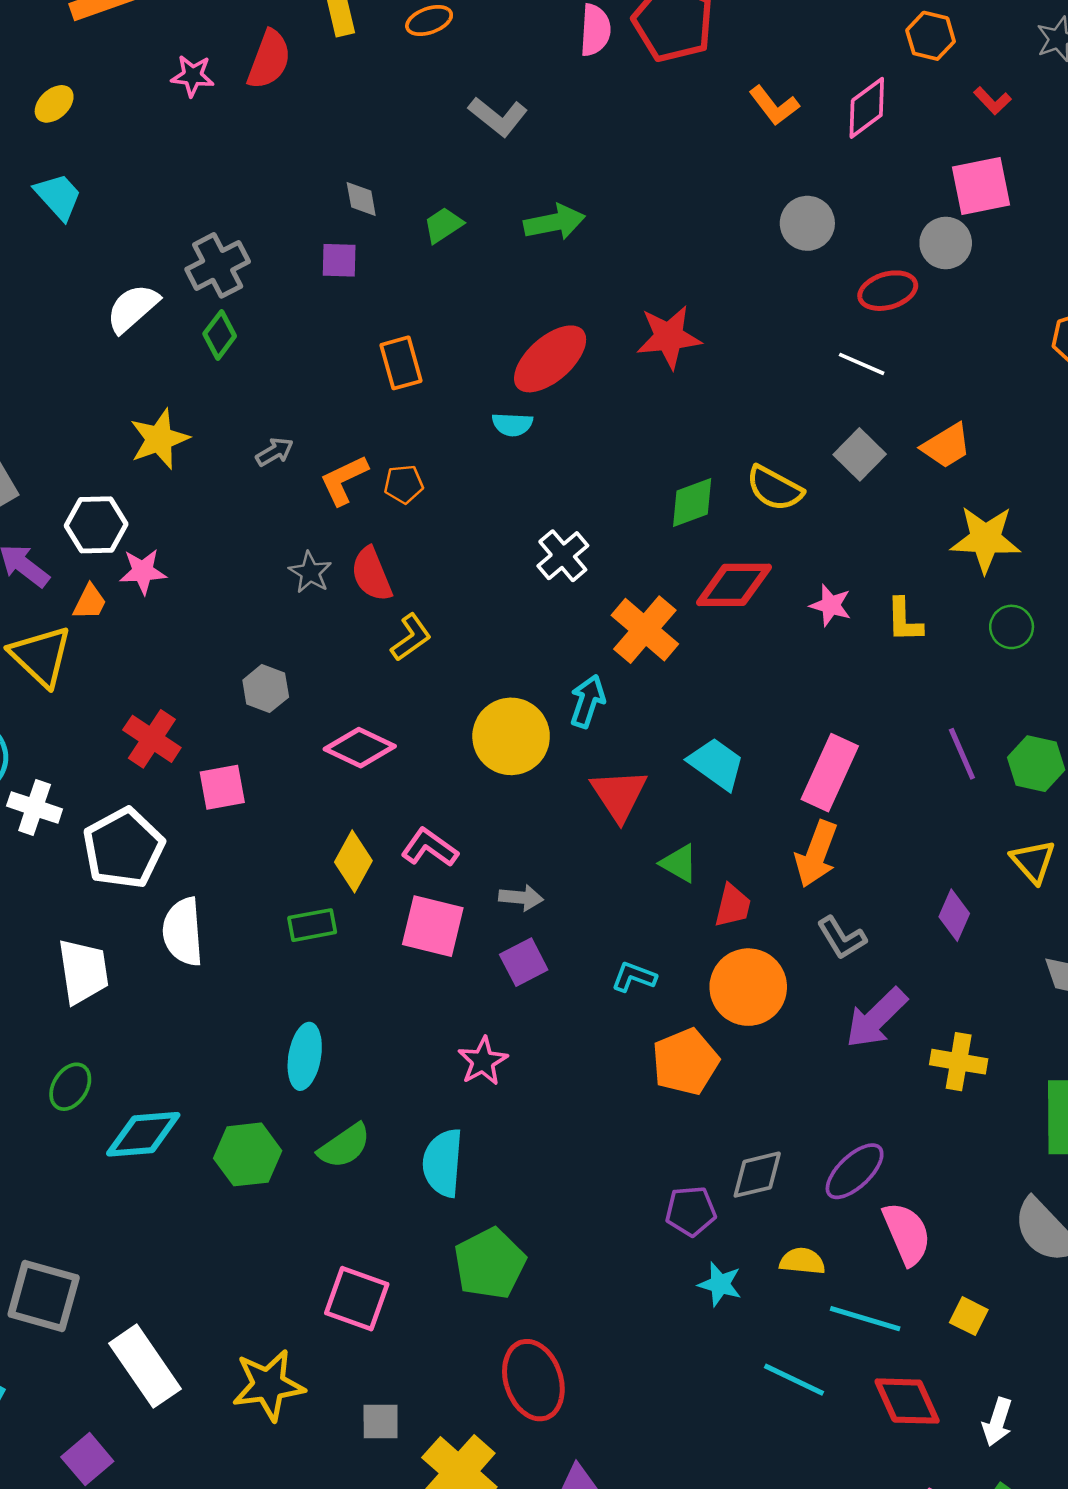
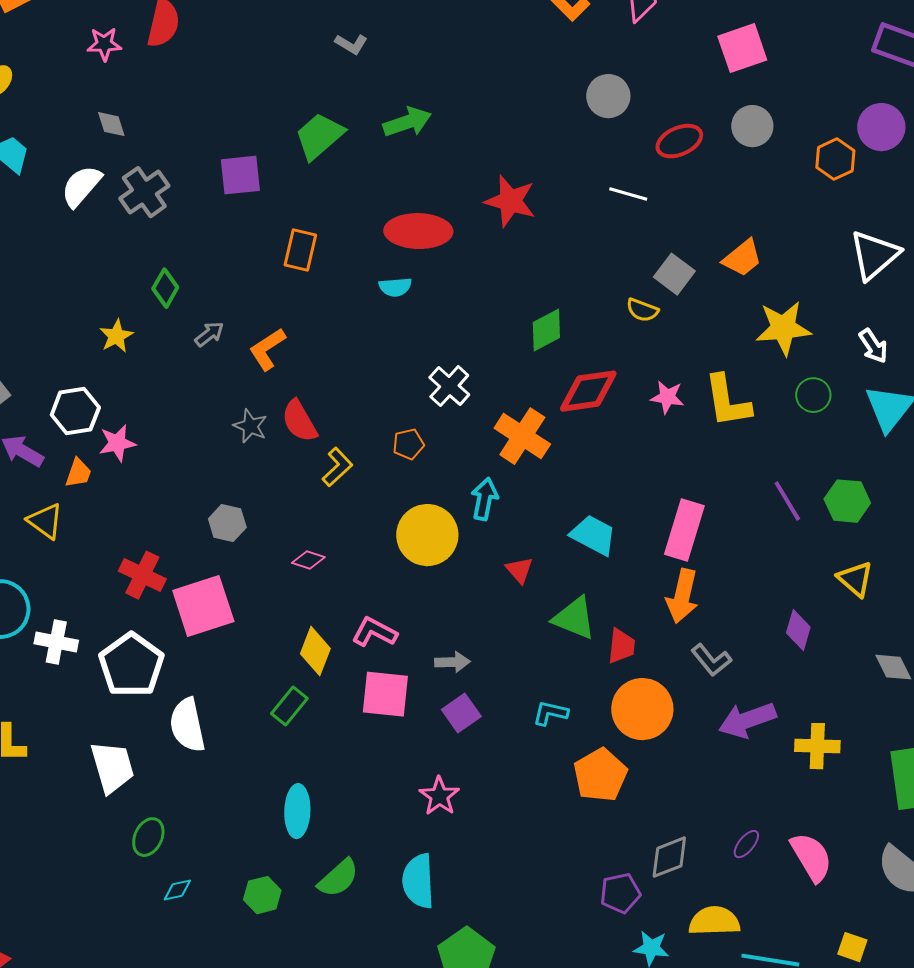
gray L-shape: (498, 117) -> (351, 44), size x0.7
gray diamond: (361, 199) -> (111, 124), moved
green trapezoid: (443, 225) -> (319, 136), size x1.6
gray circle: (946, 243) -> (752, 126), moved
purple square: (339, 260) -> (240, 175), size x1.4
white semicircle: (133, 308) -> (81, 186), moved
green diamond: (220, 335) -> (165, 288), moved
red star: (669, 337) -> (510, 201), turned 30
red ellipse: (550, 359) -> (418, 231), turned 50
orange rectangle: (401, 363) -> (300, 250), turned 36
white line: (862, 364) -> (628, 194), moved
yellow star: (159, 439) -> (116, 336), size x0.7
orange pentagon: (404, 484) -> (408, 444), moved
yellow semicircle: (775, 488) -> (642, 310), moved, size x0.7
yellow L-shape: (904, 620) -> (727, 401), size x1.5
yellow triangle: (41, 656) -> (45, 521), size x0.7
pink diamond: (360, 748) -> (308, 560), size x0.6
pink square: (222, 787) -> (203, 606), size x1.6
red triangle: (619, 795) -> (519, 570), size x0.6
green triangle: (679, 863) -> (574, 618), size x1.4
green rectangle: (312, 925) -> (289, 706), turned -33
purple arrow: (876, 1018) -> (747, 720), turned 32
green ellipse: (70, 1087) -> (148, 837), moved
cyan diamond: (143, 1134) -> (177, 890), size x0.5
green hexagon: (248, 1154) -> (262, 895), size x0.7
purple ellipse: (855, 1171) -> (746, 844), size x0.6
pink semicircle: (907, 1234) -> (811, 857), moved
yellow semicircle: (802, 1261) -> (714, 921), size x1.4

